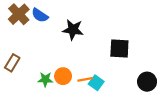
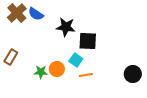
black square: (119, 48) -> (88, 41), moved
orange line: (85, 79) -> (86, 75), moved
cyan square: (96, 83) -> (76, 60), moved

